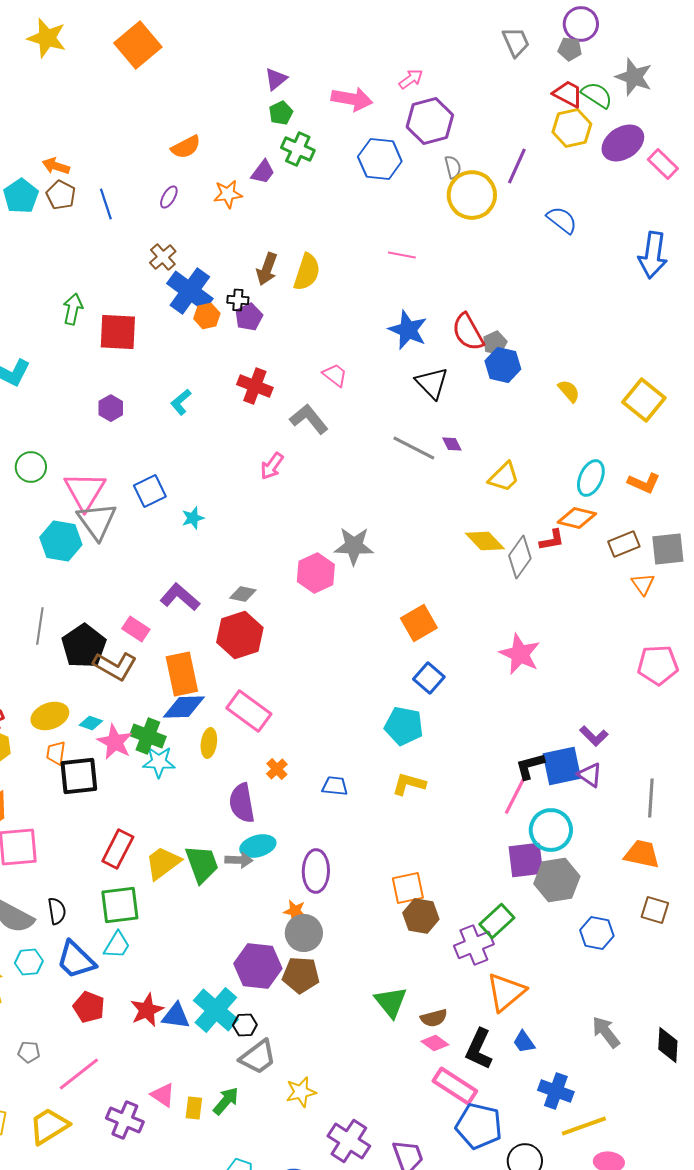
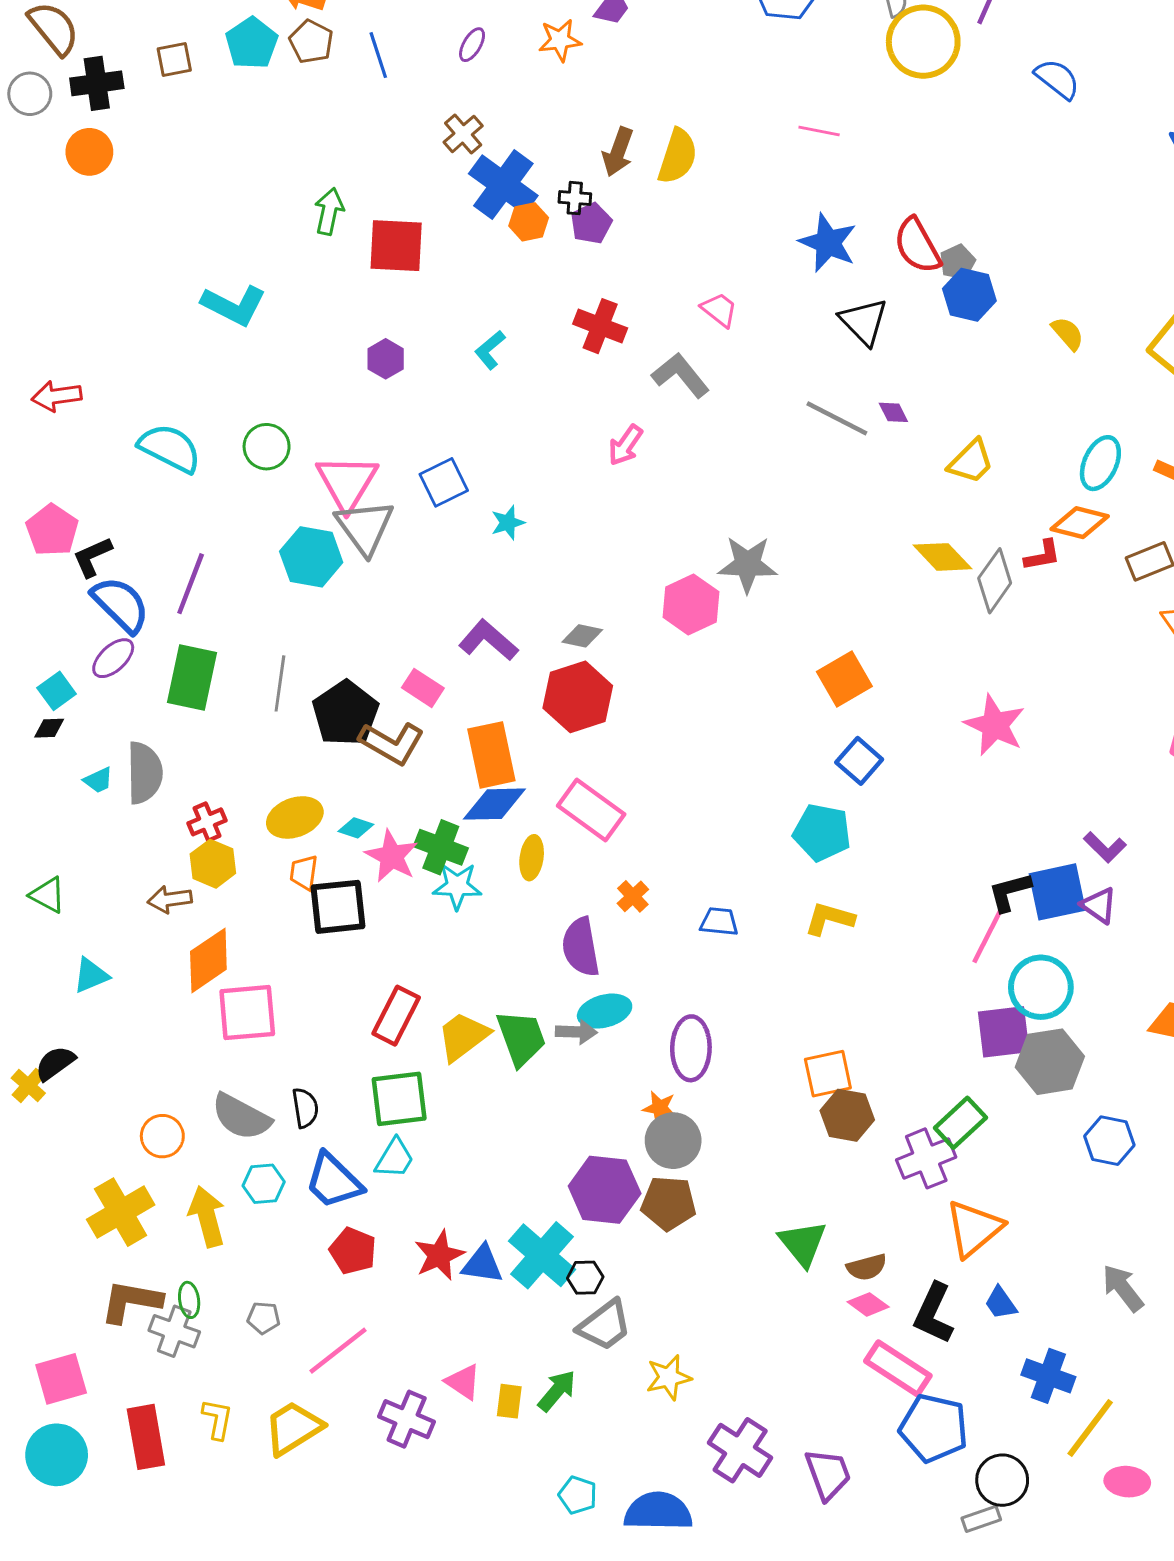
yellow line: (584, 1126) -> (1090, 1428), turned -33

